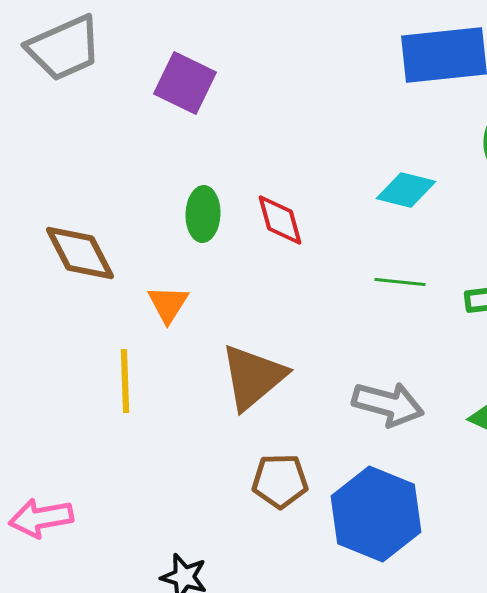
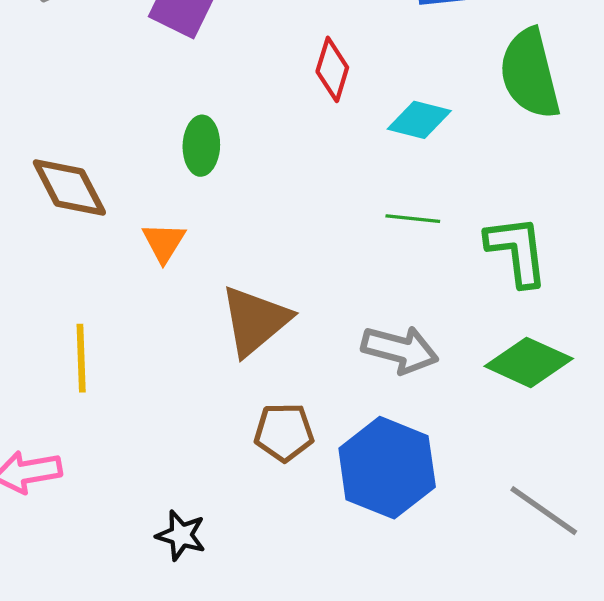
red diamond: (280, 220) -> (332, 69), moved, turned 32
yellow line: (125, 381) -> (81, 358), moved

